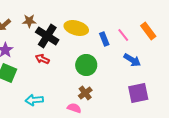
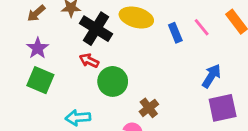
blue arrow: (132, 60) -> (211, 76), moved, turned -90
green circle: (86, 65) -> (113, 81), moved

